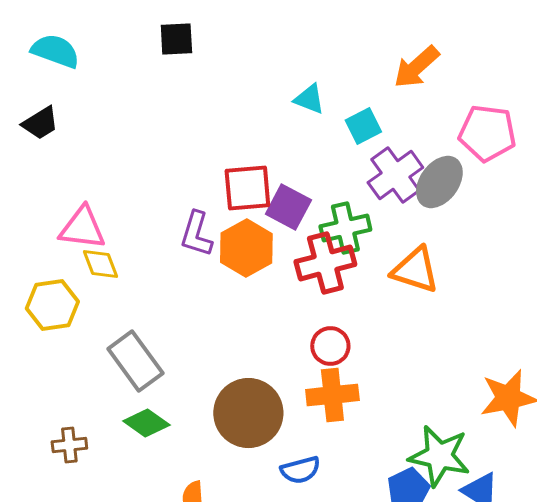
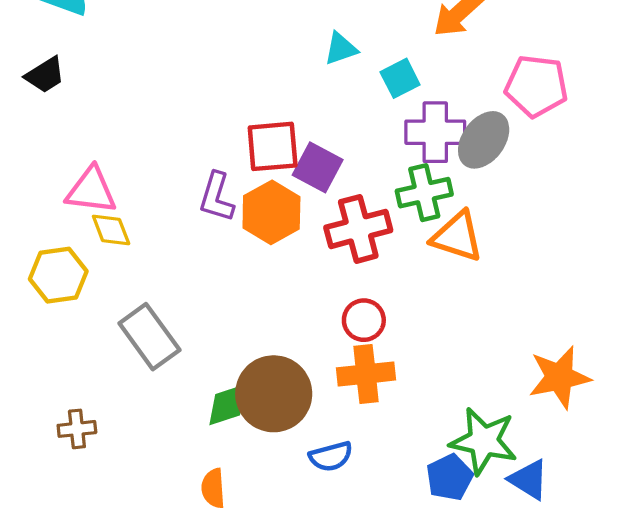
cyan triangle: (309, 99) -> (341, 49), turned -40
purple cross: (395, 175) -> (435, 132), turned 36
green cross: (345, 228) -> (424, 193), moved
green diamond: (146, 423) -> (228, 405), moved, turned -54

